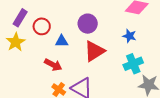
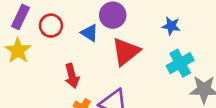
blue triangle: (62, 41) -> (89, 33), moved, turned 40
red arrow: (53, 65) -> (72, 76), turned 54

